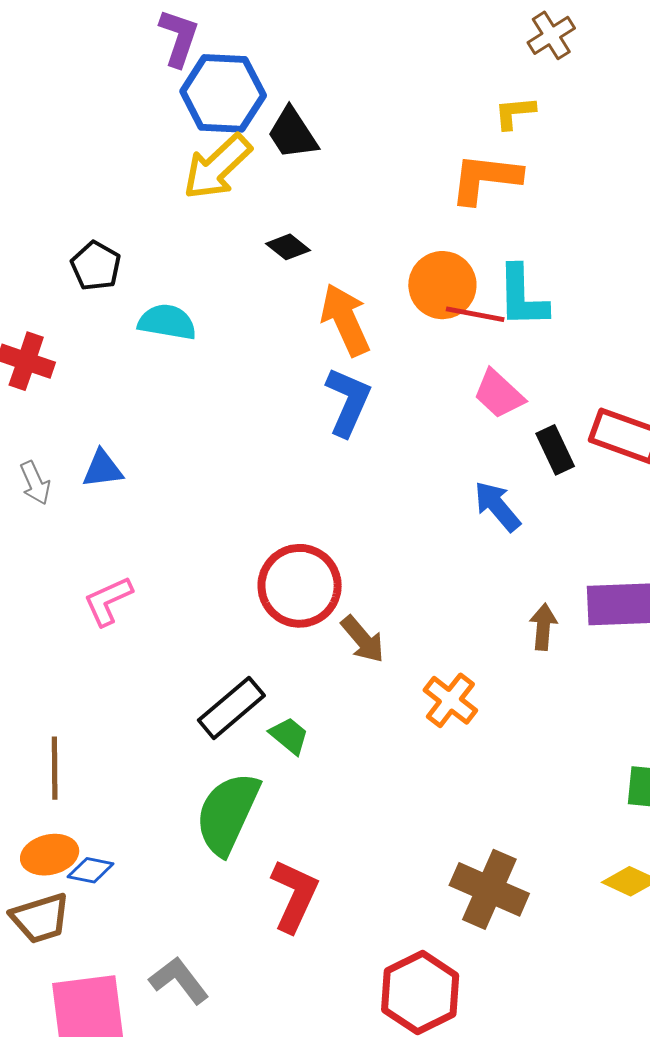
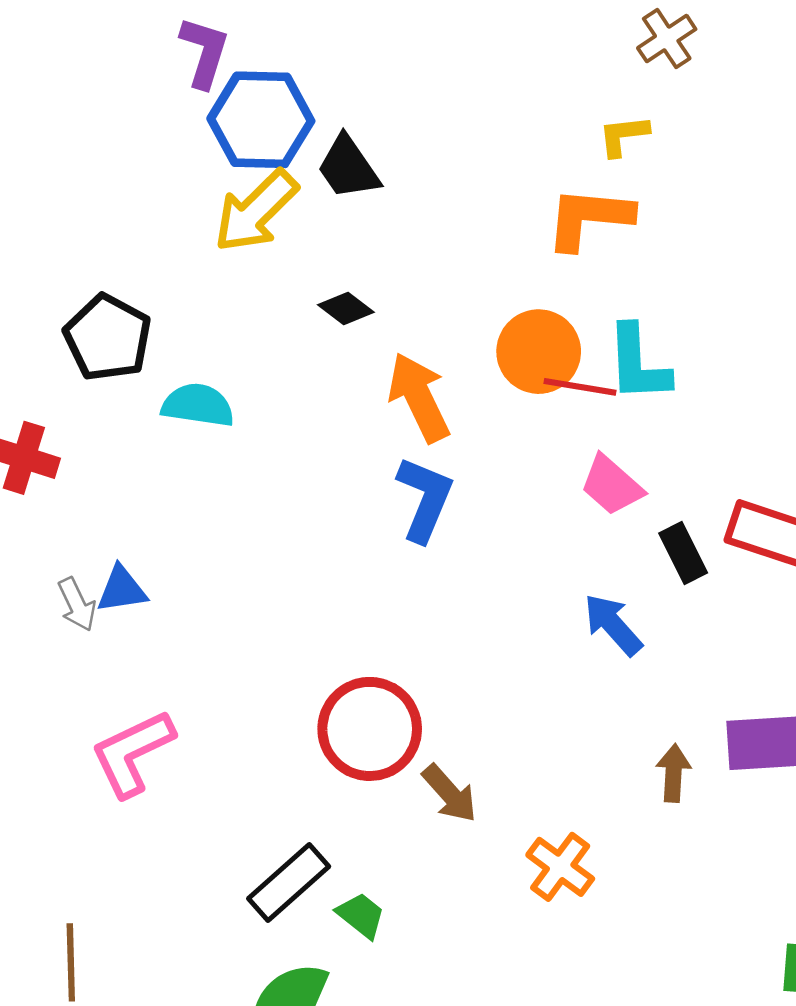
black pentagon: (96, 266) -> (108, 338), size x1.4
gray arrow: (35, 483) -> (77, 604), moved
pink L-shape: (108, 601) -> (132, 753), size x1.4

